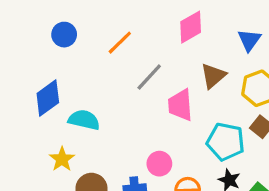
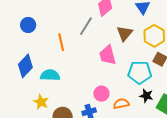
orange line: (120, 43) -> (61, 42), moved, turned -48
gray line: (149, 77) -> (86, 26), moved

